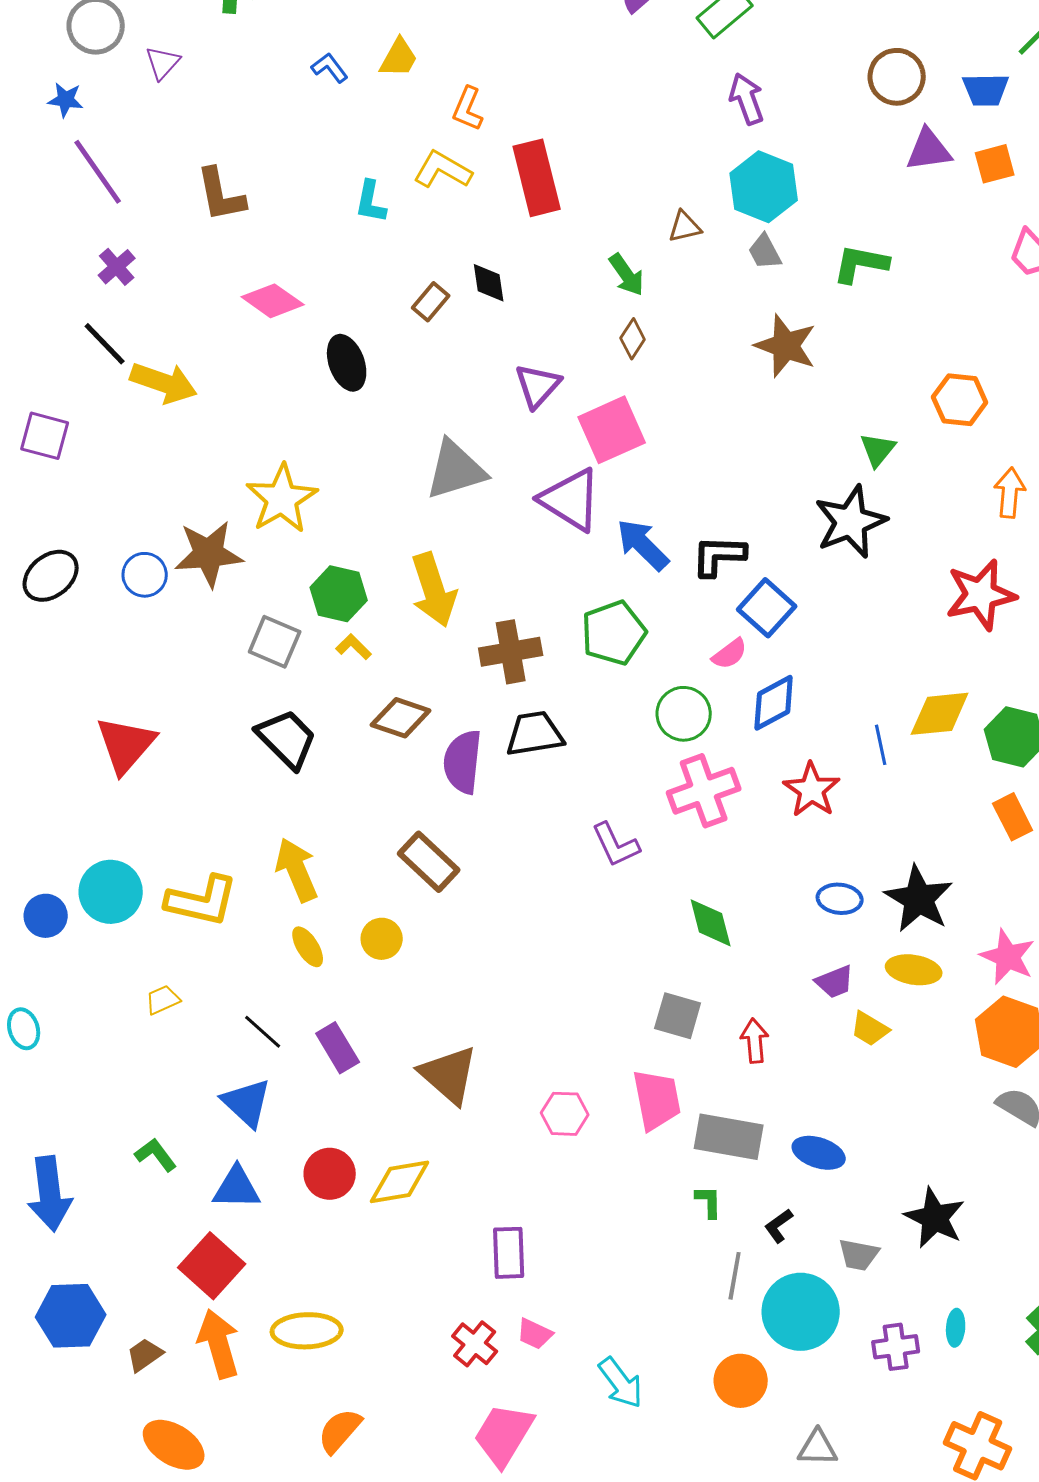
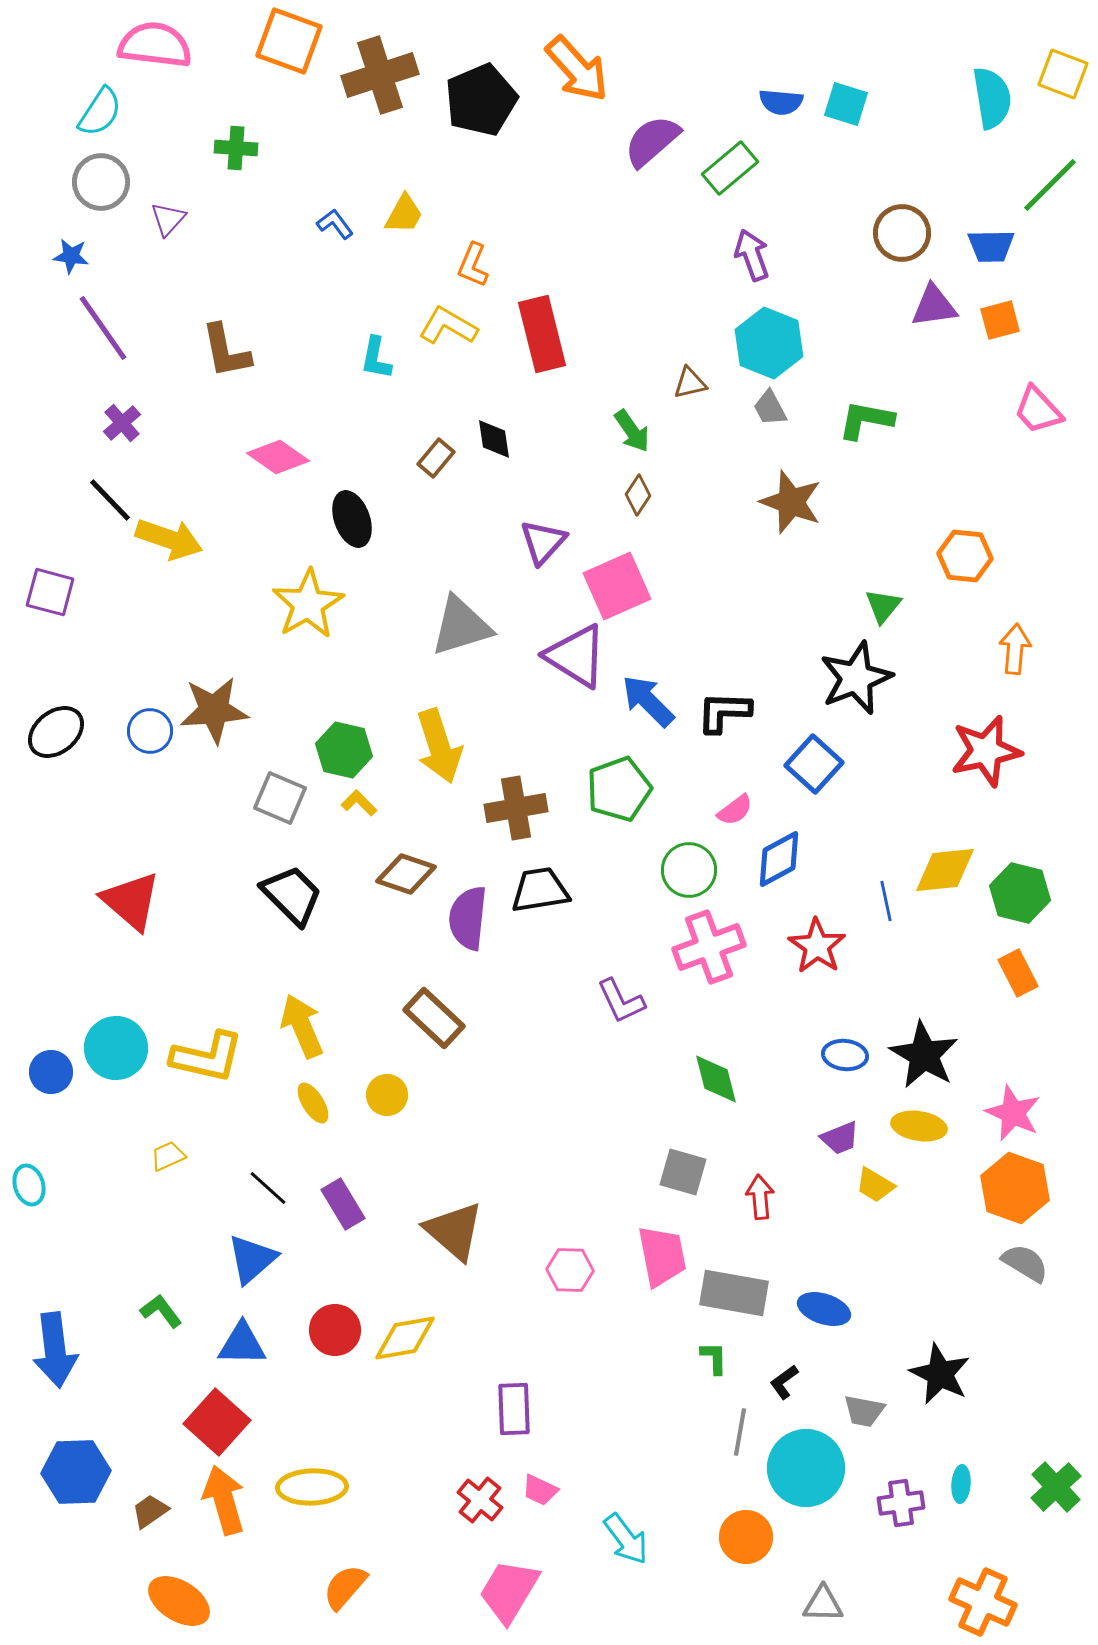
yellow star: (282, 499) -> (308, 604), moved
blue square: (767, 608) -> (814, 764), moved
red triangle: (126, 745) -> (131, 901), turned -30
blue triangle: (247, 1103) -> (252, 1259), turned 36

